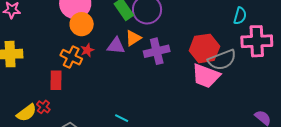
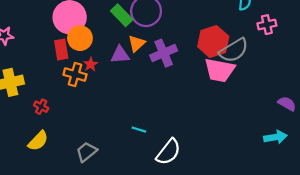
pink cross: (257, 41) -> (267, 25), size x0.6
red rectangle: (56, 80) -> (61, 50), moved
red cross: (43, 107) -> (41, 107), moved

